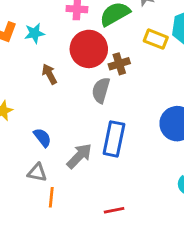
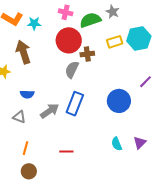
yellow rectangle: (156, 39) -> (115, 42), turned -49
brown arrow: (49, 74) -> (23, 52), moved, size x1.6
blue semicircle: (42, 138) -> (27, 94), turned 120
orange line: (51, 197) -> (25, 148), moved

